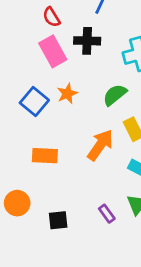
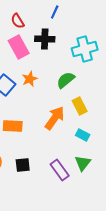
purple rectangle: (107, 214) -> (60, 170), size x1.5
black square: (58, 220) -> (23, 165), moved

